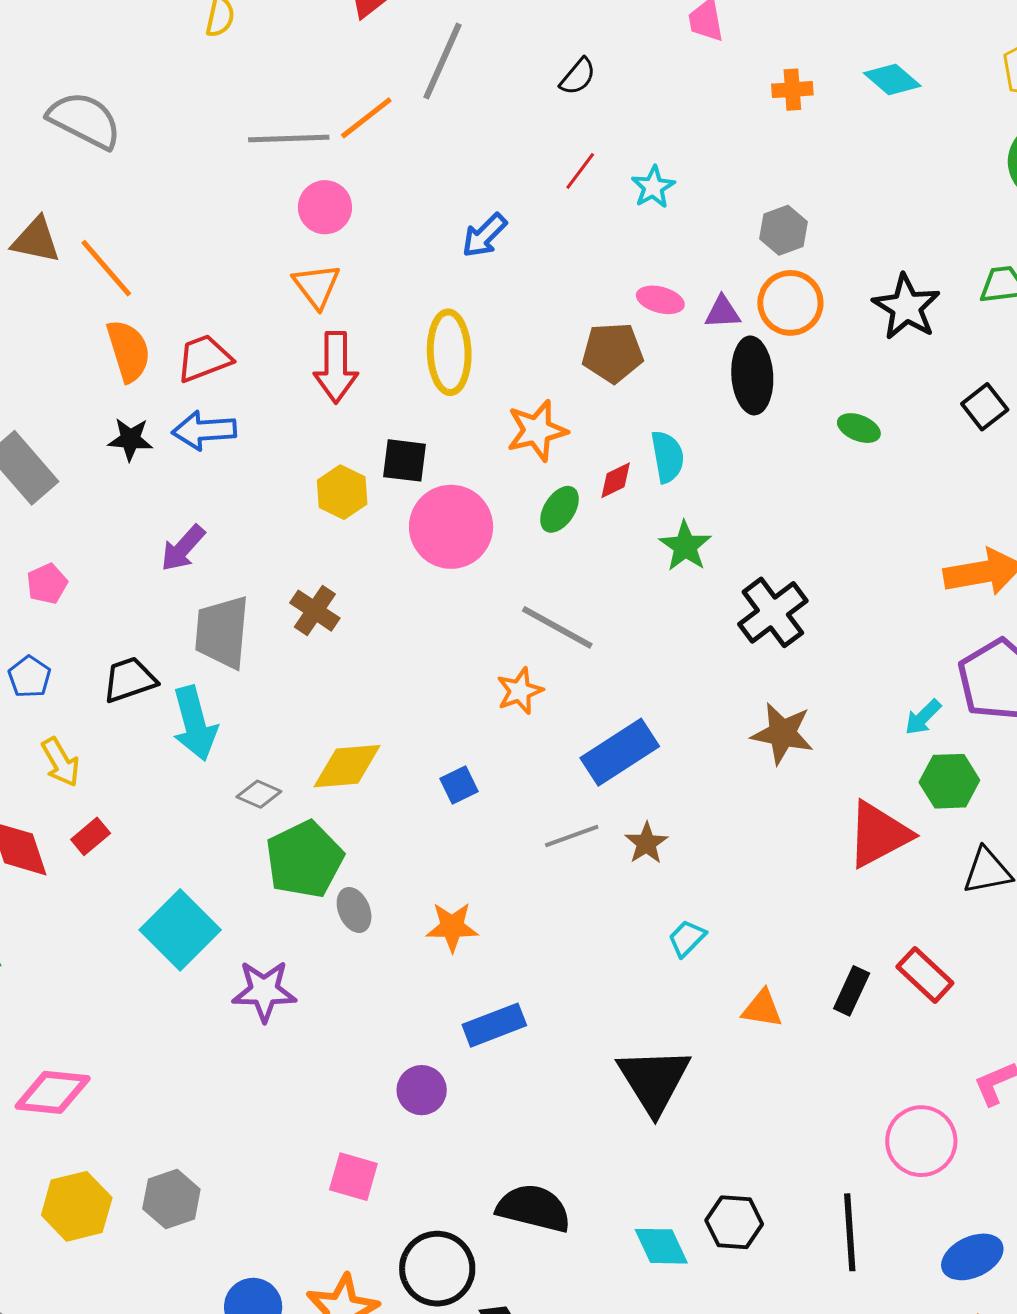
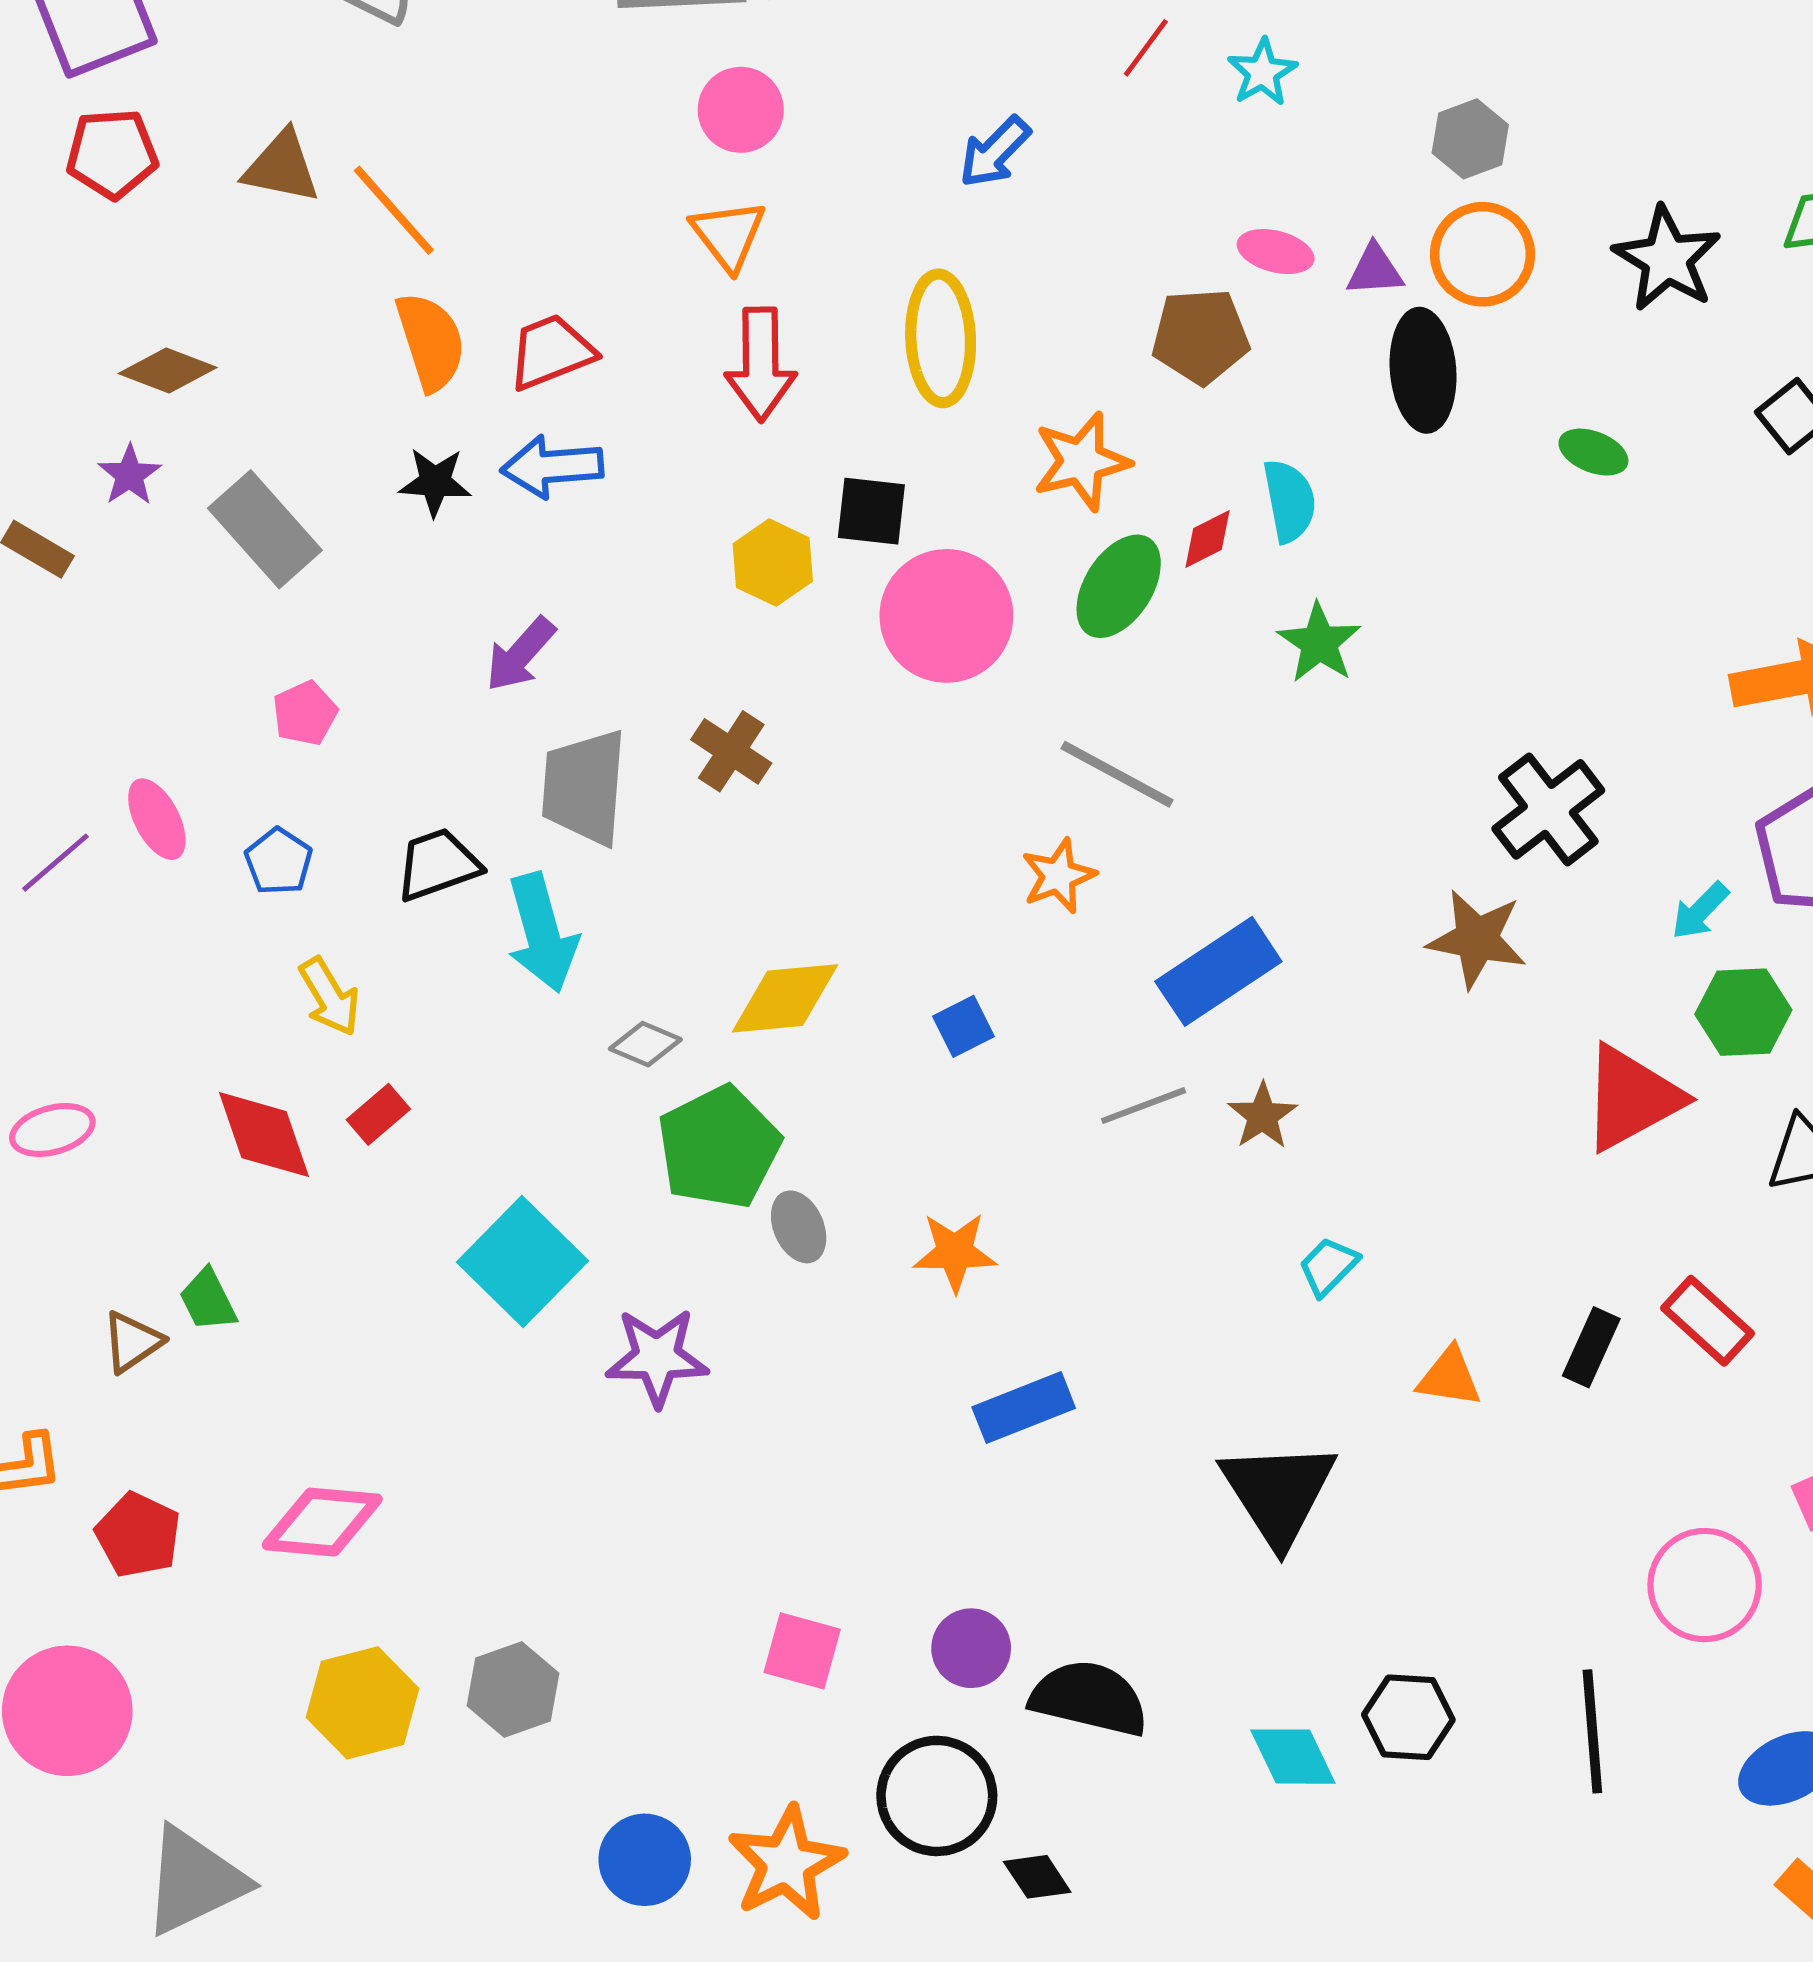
green ellipse: (559, 509) -> (1119, 586), size x1.4
black cross: (773, 612) -> (1548, 809), moved
purple circle: (422, 1090) -> (971, 1648), moved

